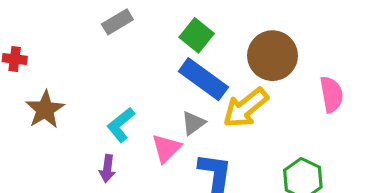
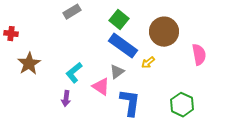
yellow arrow: (246, 108) -> (148, 63), size x0.5
pink triangle: (166, 148) -> (101, 87), turned -42

